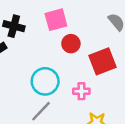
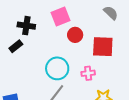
red square: (103, 61) -> (103, 47), turned 30

